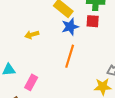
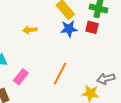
orange line: (70, 56) -> (60, 74), moved

